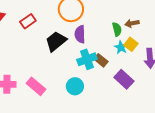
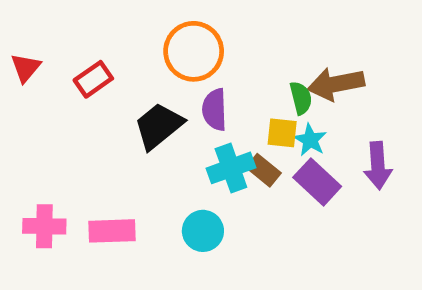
brown arrow: (132, 23) -> (336, 84), size x1.6
yellow square: (131, 44) -> (282, 133), moved, turned -32
purple rectangle: (124, 79) -> (317, 182), moved
pink rectangle: (36, 86) -> (112, 231), turned -42

